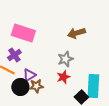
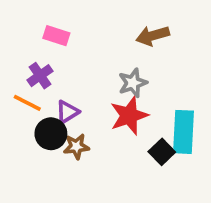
pink rectangle: (23, 33) -> (56, 36), size x0.6
red star: (63, 77) -> (129, 116), size x1.5
brown star: (36, 86) -> (76, 146), moved

